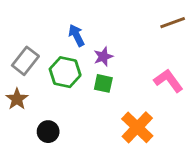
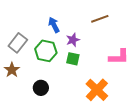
brown line: (173, 23) -> (100, 19), moved
pink L-shape: (168, 81) -> (119, 57), turned 125
black circle: (48, 132) -> (41, 88), moved

